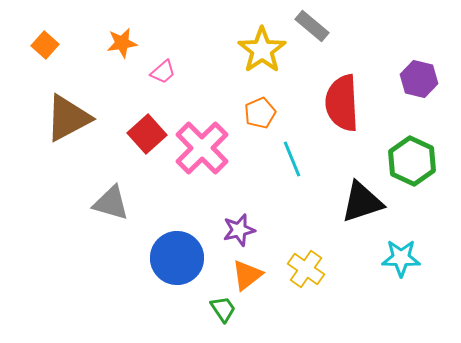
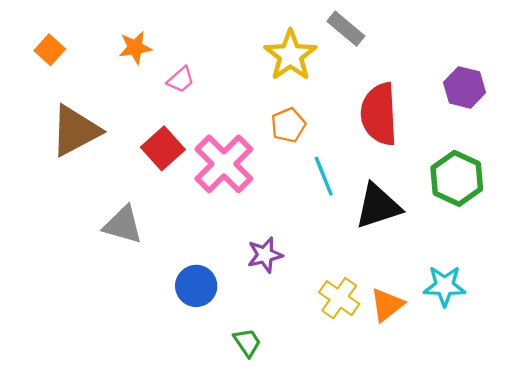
black triangle: (362, 202) -> (378, 206), moved
blue circle: (177, 258) -> (196, 286), size x0.7
orange triangle: (247, 275) -> (387, 305), moved

